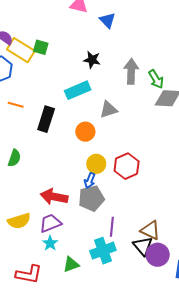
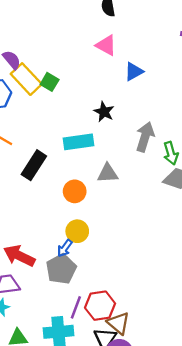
blue triangle: (108, 20) -> (134, 72), turned 30
red hexagon: (127, 166) -> (100, 306), moved
gray pentagon: (91, 198) -> (61, 269), turned -30

